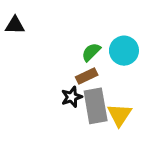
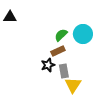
gray rectangle: (96, 106) -> (64, 71), size x0.6
yellow triangle: (120, 115) -> (73, 85), moved

